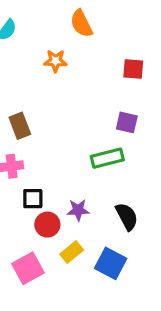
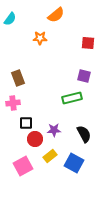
orange semicircle: (81, 24) -> (56, 15), turned -102

